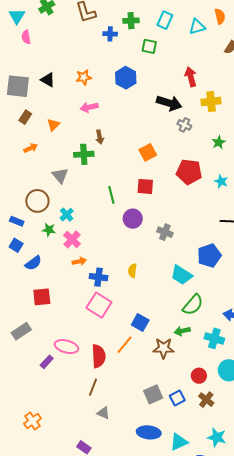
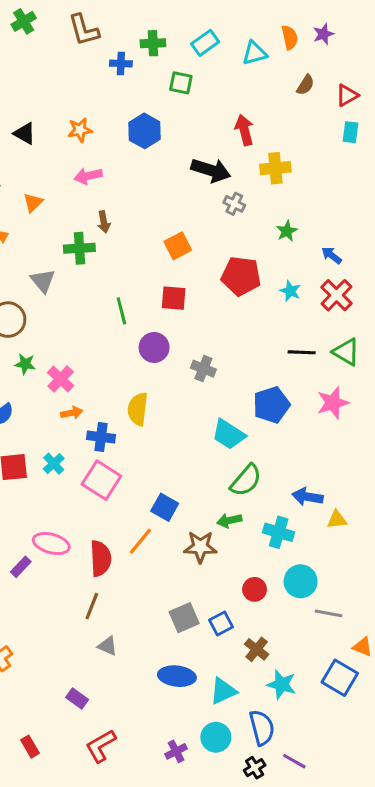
cyan rectangle: (165, 20) -> (205, 43), turned 30
cyan cross: (67, 215) -> (54, 464), moved
yellow semicircle: (132, 271) -> (138, 409), moved, size x1.5
brown cross: (206, 400) -> (257, 649), moved

